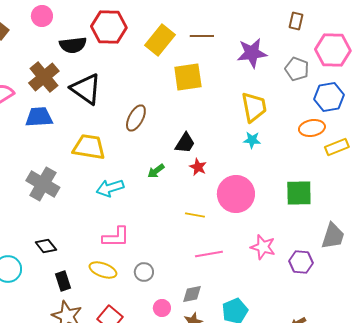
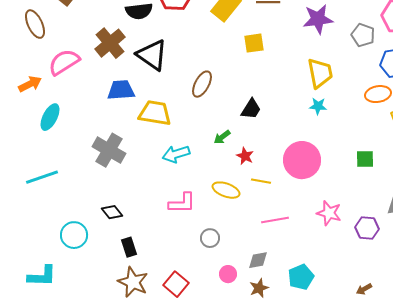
yellow square: (188, 77) -> (254, 43), size x0.7
blue trapezoid: (39, 117) -> (121, 90), moved
red star: (198, 167) -> (245, 156), moved
green square: (299, 193) -> (365, 159), size x0.7
yellow ellipse: (103, 270) -> (226, 190), moved

